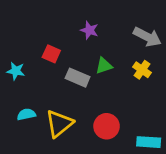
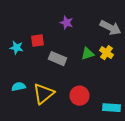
red square: (51, 54) -> (38, 41), turned -32
green triangle: (104, 66) -> (88, 54), moved
cyan star: (16, 71) -> (16, 48), moved

